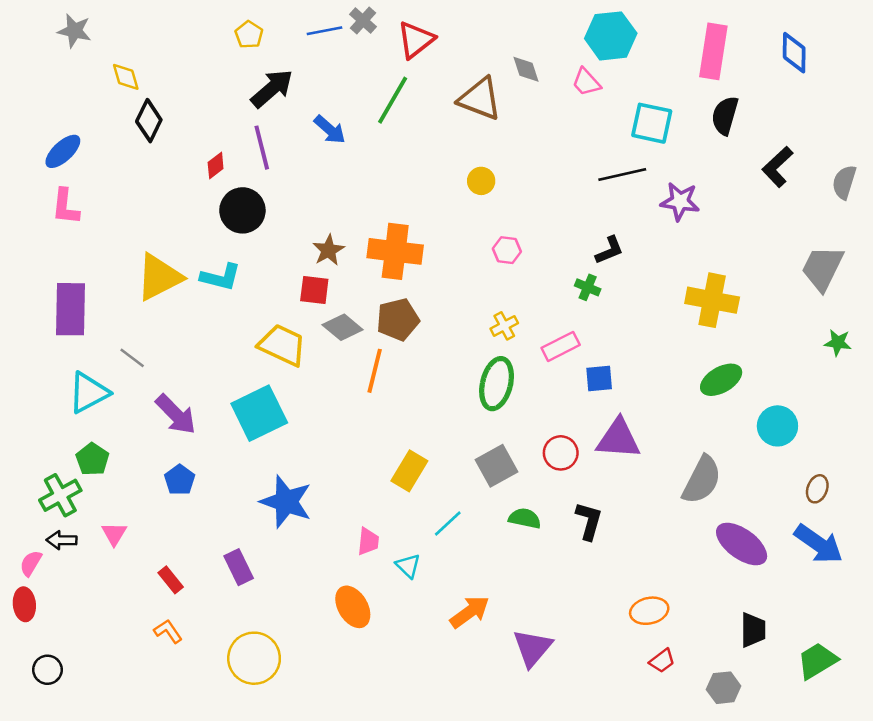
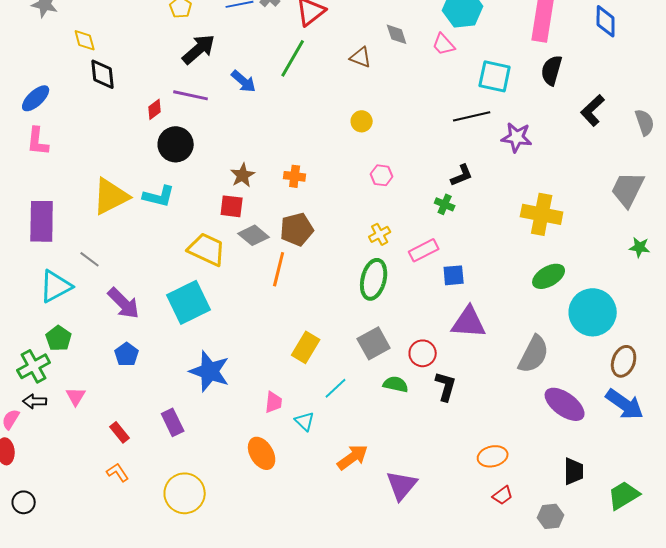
brown triangle: (480, 99) -> (361, 57), size x0.6
black diamond: (149, 121) -> (103, 74), turned -32
purple line: (262, 148) -> (191, 95), turned -64
gray semicircle: (844, 182) -> (645, 122), turned 144
orange cross: (395, 251) -> (295, 176), size x0.5
cyan circle: (777, 426) -> (593, 312), size x1.5
red circle: (561, 453) -> (423, 353), moved
brown ellipse: (817, 489) -> (624, 361), size x1.4

